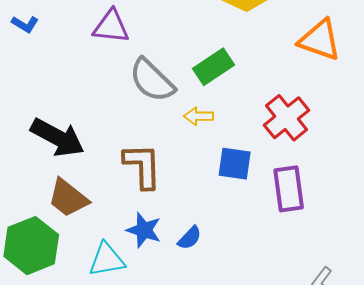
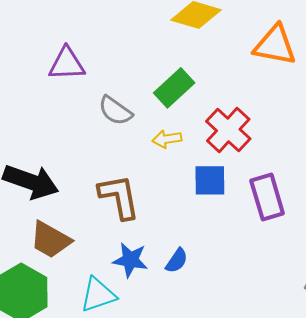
gray semicircle: (152, 80) -> (115, 111), size x0.7
red cross: (287, 118) -> (228, 130), moved

